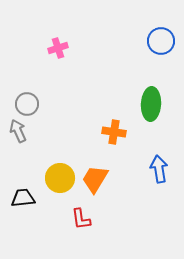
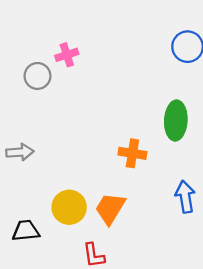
gray circle: (27, 104) -> (37, 76), moved
gray arrow: (18, 131) -> (20, 152), turned 110

